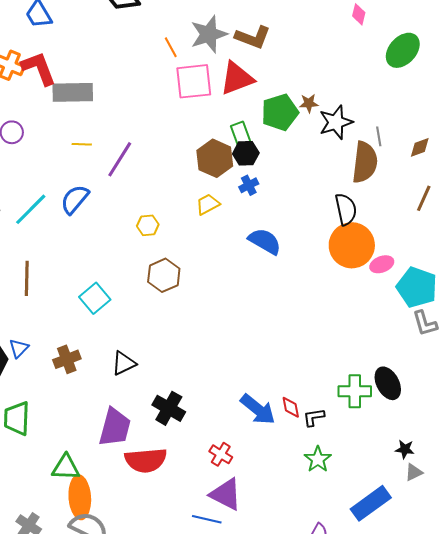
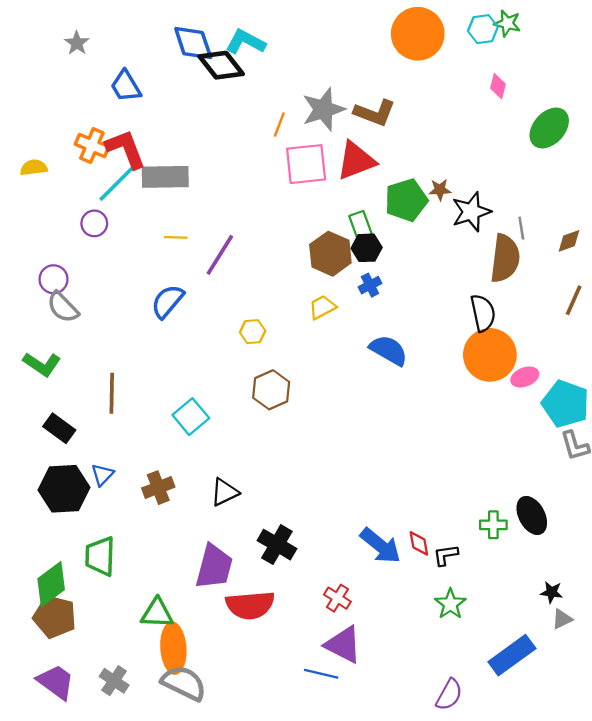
orange line: (171, 47) -> (279, 125), turned 50
cyan line: (31, 209) -> (116, 184), moved
green cross: (355, 391) -> (493, 525), size x0.7

